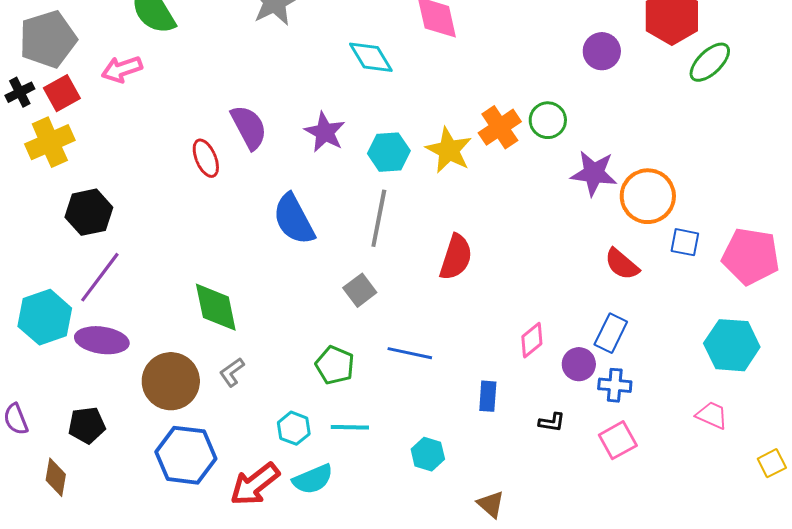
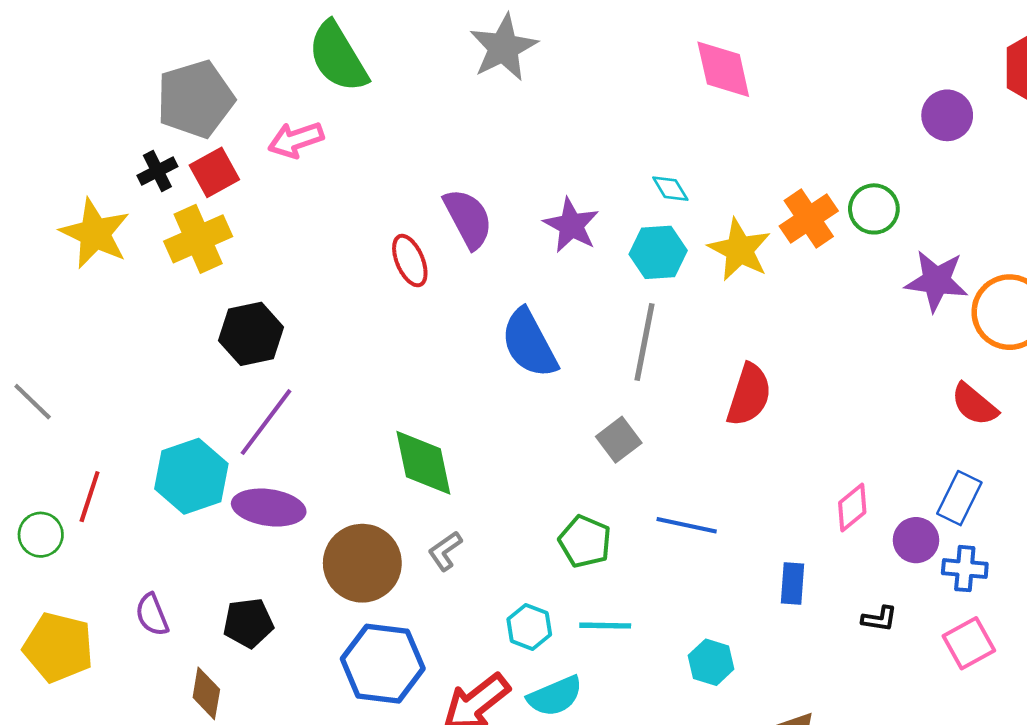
cyan diamond: (371, 57) -> (670, 189), moved, size x0.6

